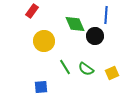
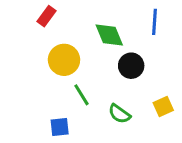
black circle: (95, 36) -> (131, 66), moved
green line: (65, 67) -> (82, 95), moved
green semicircle: (86, 69) -> (119, 114), moved

